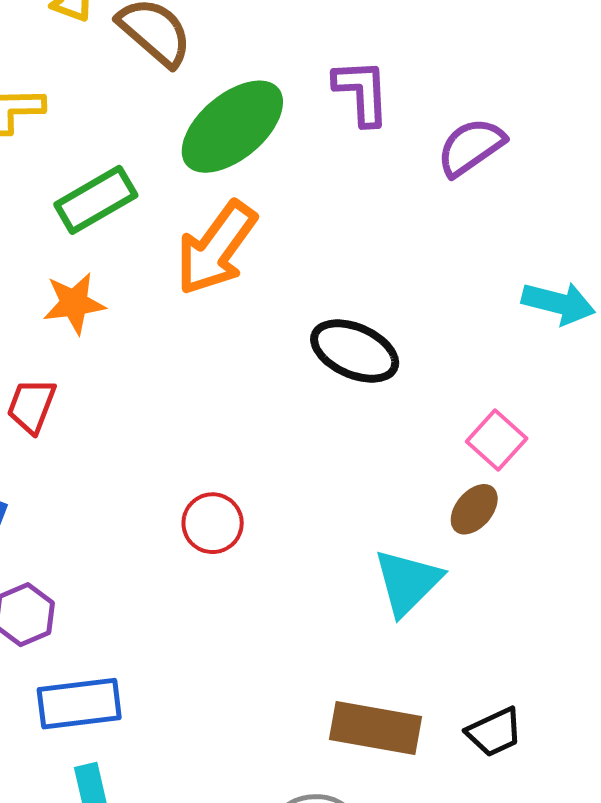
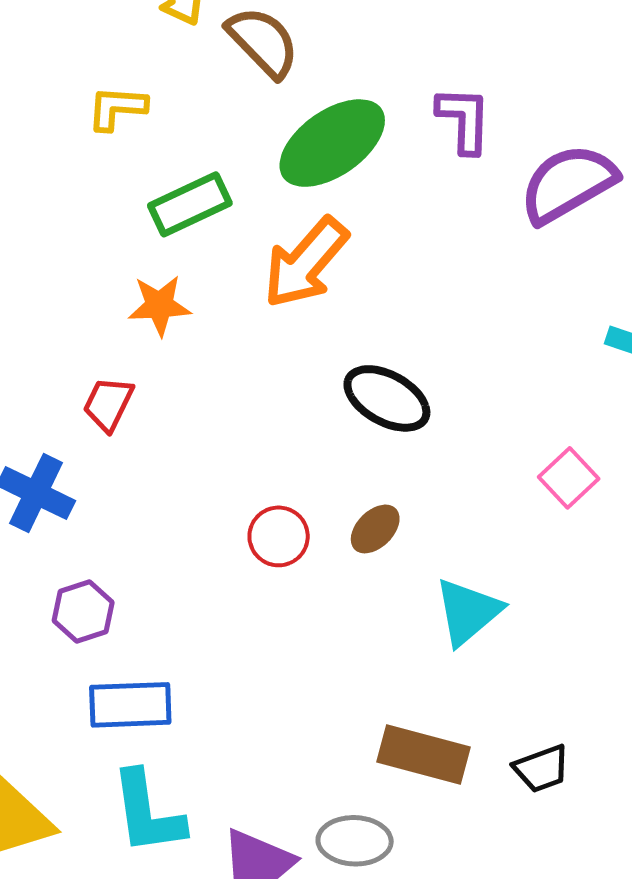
purple semicircle: (471, 147) -> (568, 184), size x1.4
black ellipse: (355, 351) -> (387, 398), moved
brown ellipse: (474, 509) -> (375, 529), moved

